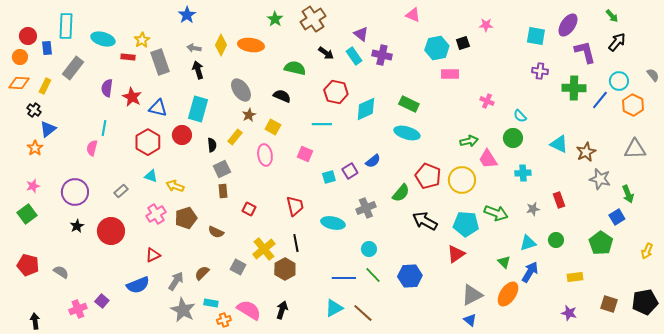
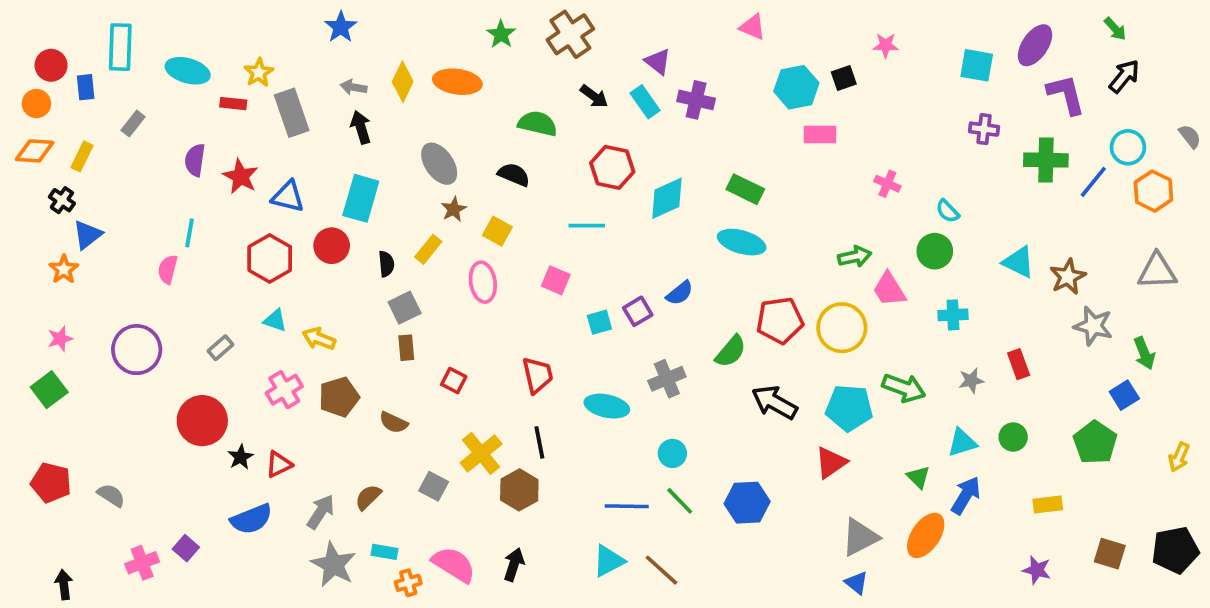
gray rectangle: (73, 68) -> (133, 124), size x0.6
red pentagon: (428, 176) -> (780, 320), turned -30
black star: (77, 226) -> (241, 457), moved

